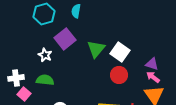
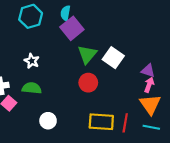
purple square: (65, 39) -> (72, 28), moved
red circle: (119, 75) -> (88, 83), moved
pink arrow: (153, 77) -> (149, 85), turned 72

